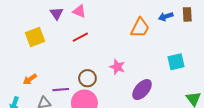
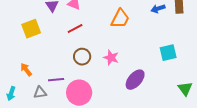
orange trapezoid: (140, 28) -> (120, 19), moved
brown circle: (87, 78) -> (82, 57), moved
orange arrow: (30, 79) -> (26, 70), turned 88

